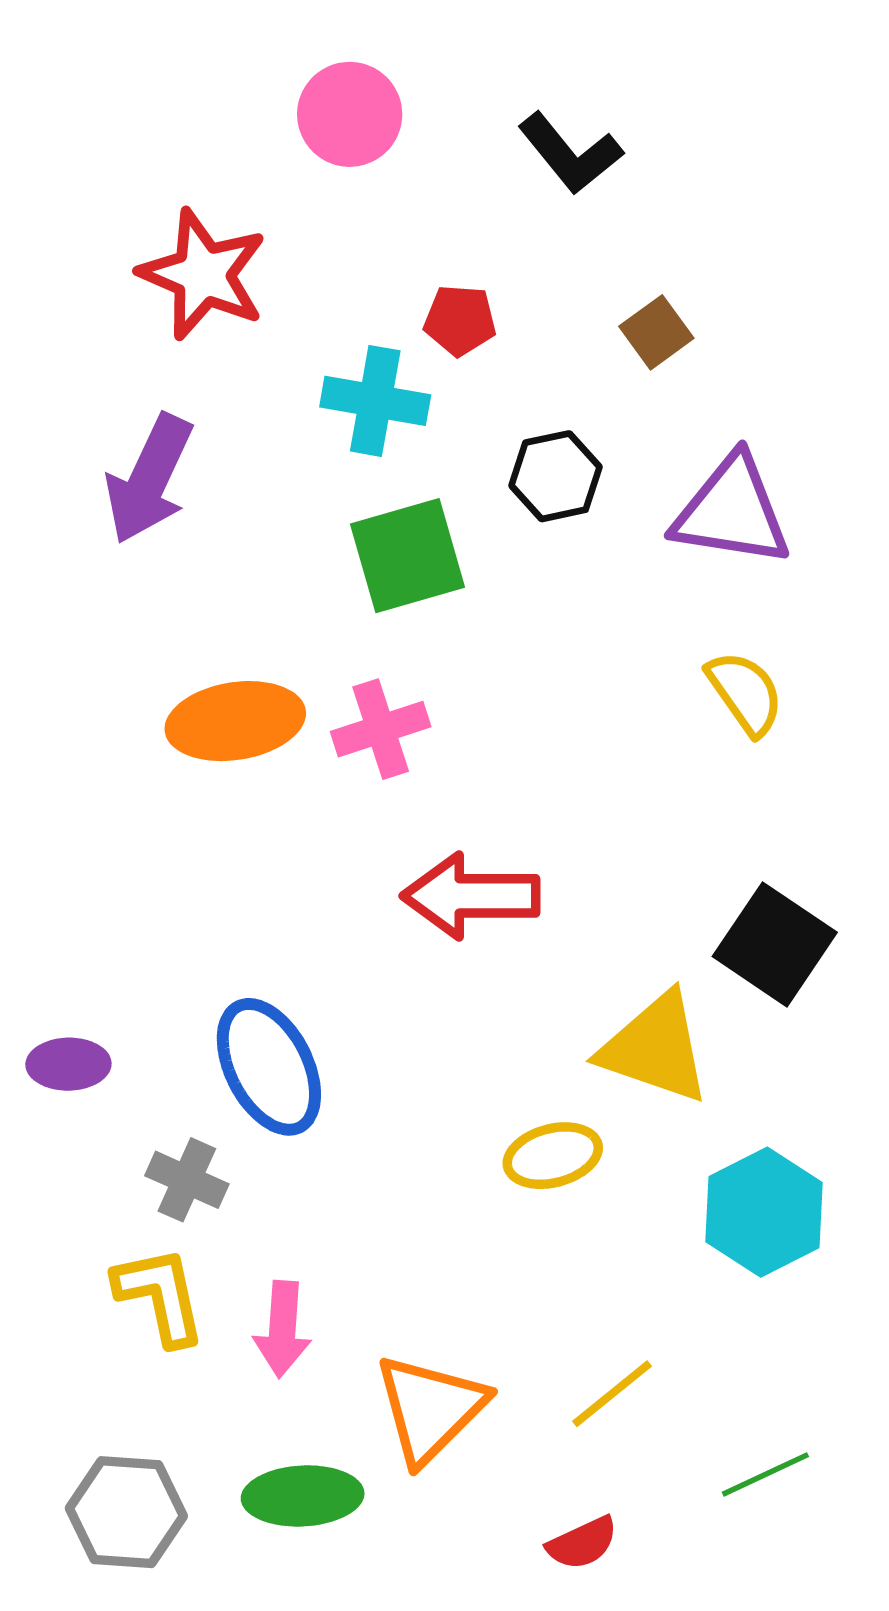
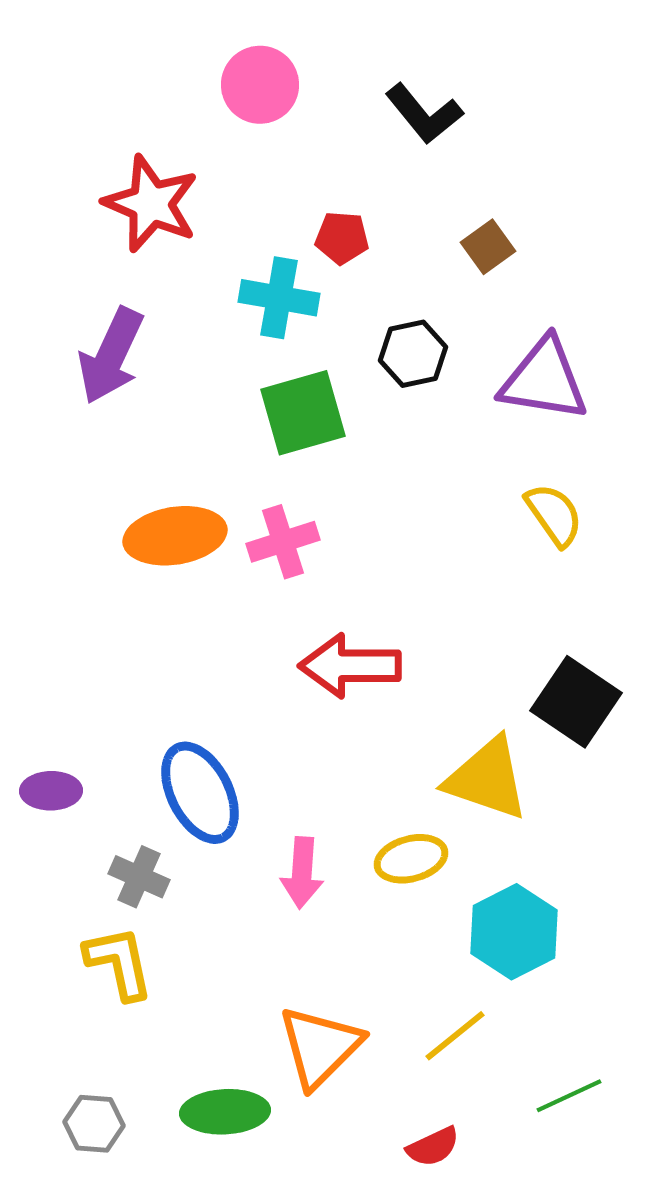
cyan hexagon: (764, 1212) -> (514, 932), moved
pink arrow: (282, 1329) -> (302, 873), moved
gray hexagon: (126, 1512) -> (94, 1124), size x0.7

